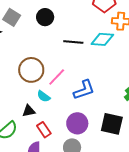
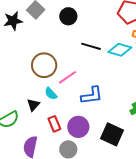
black triangle: (29, 111) -> (33, 105), turned -48
red rectangle: (44, 130) -> (54, 124), moved

